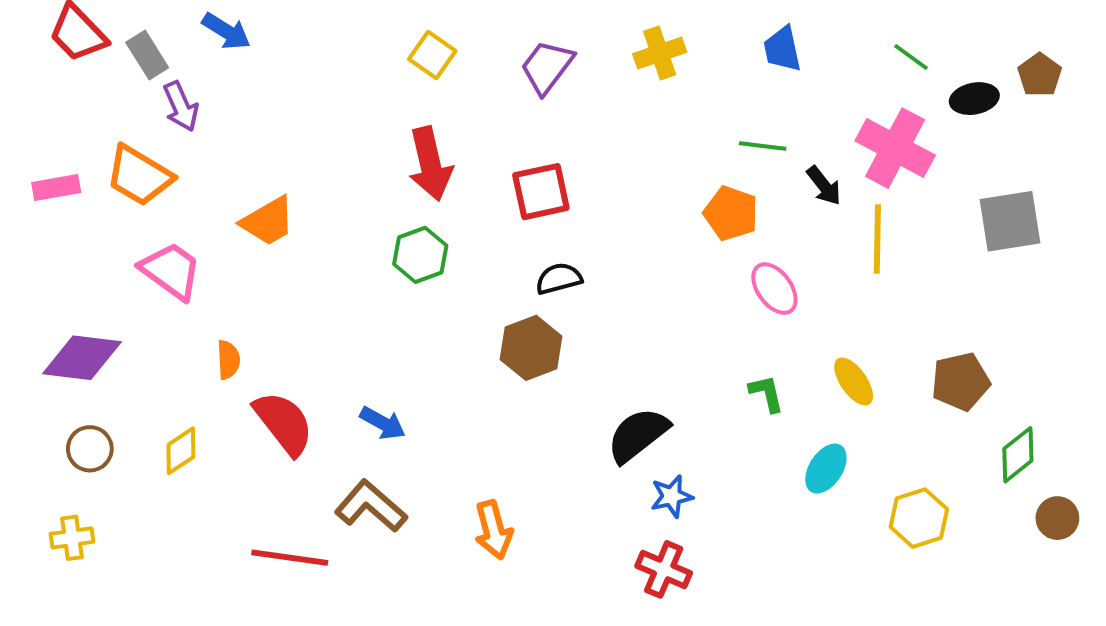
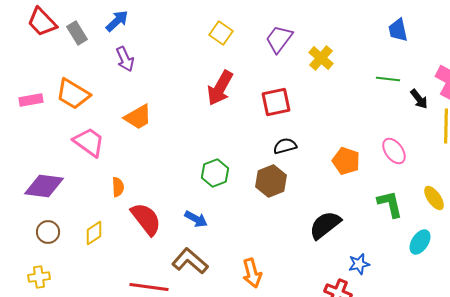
blue arrow: (226, 31) -> (117, 21), turned -75
yellow cross: (660, 53) -> (321, 58), moved, turned -30
purple arrow: (181, 106) -> (125, 59), moved
red arrow: (430, 164) -> (220, 88), turned 42
orange pentagon: (731, 213) -> (346, 161), moved
green hexagon: (420, 255) -> (215, 173), moved
green L-shape: (767, 393) -> (390, 204), size x1.4
blue star: (672, 496) -> (359, 264), moved

